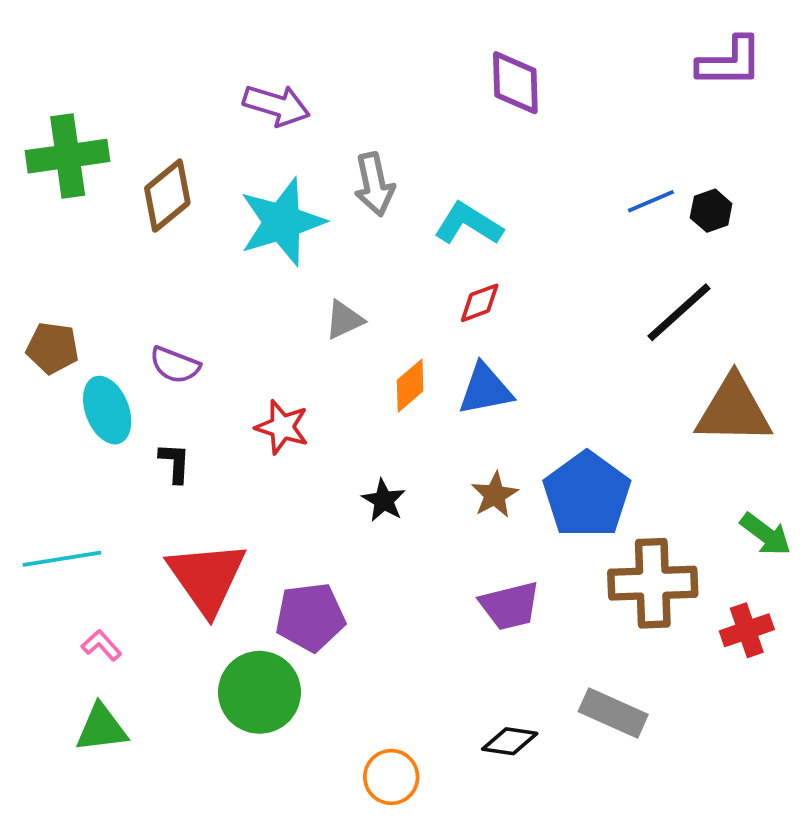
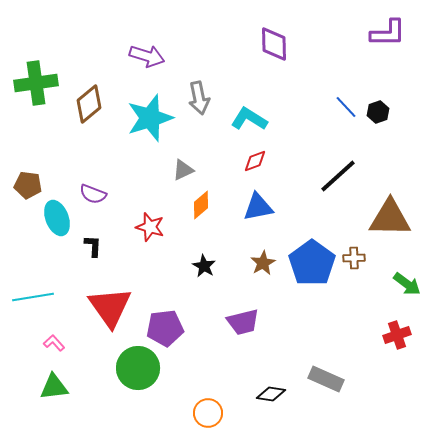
blue line: (651, 201) -> (346, 107), turned 70
black line: (679, 312) -> (338, 176), moved
orange diamond: (410, 386) -> (201, 205), moved
brown cross: (653, 583) -> (354, 258), moved, size x0.5
purple trapezoid: (510, 606) -> (243, 322), moved

